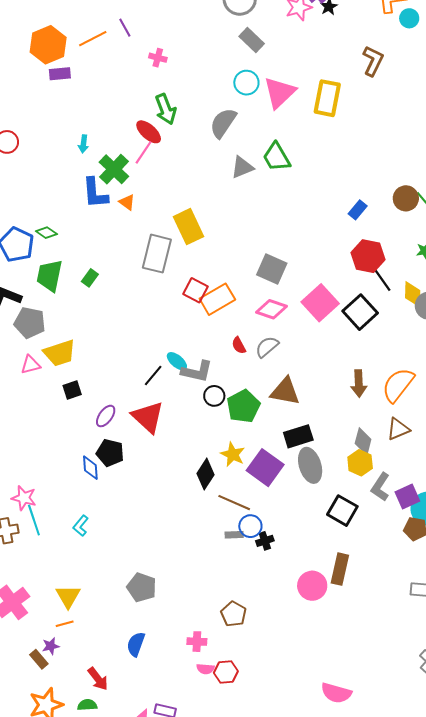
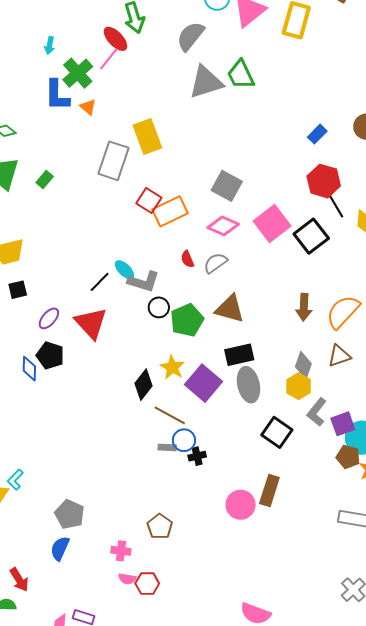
gray triangle: (242, 167) -> (206, 82), size x1.5
cyan L-shape: (81, 526) -> (15, 480), moved
gray pentagon: (142, 587) -> (70, 514), moved

